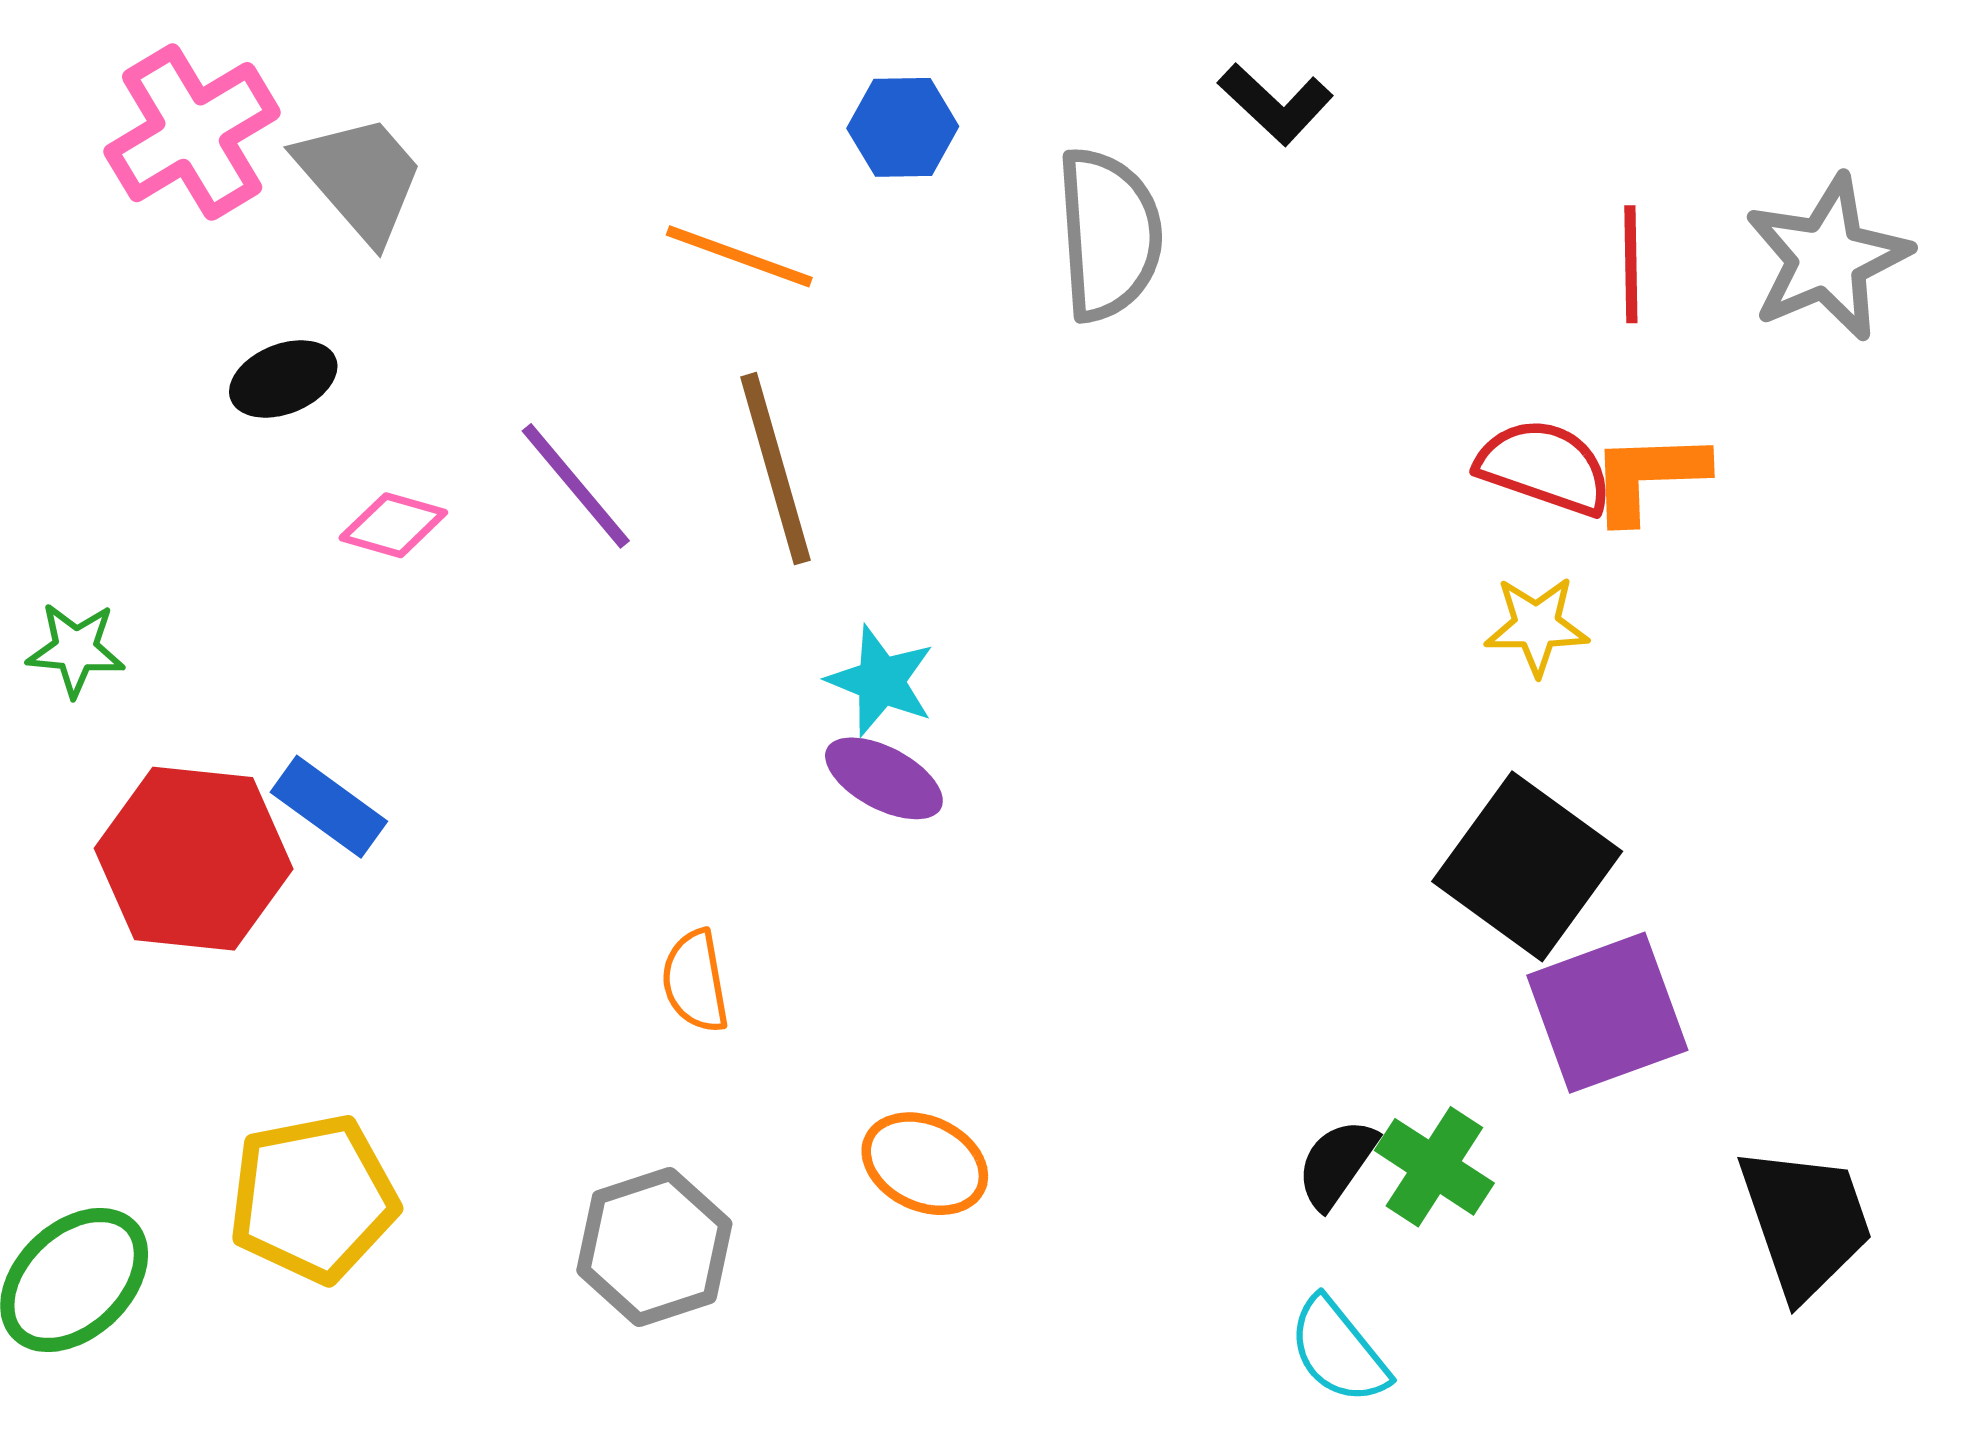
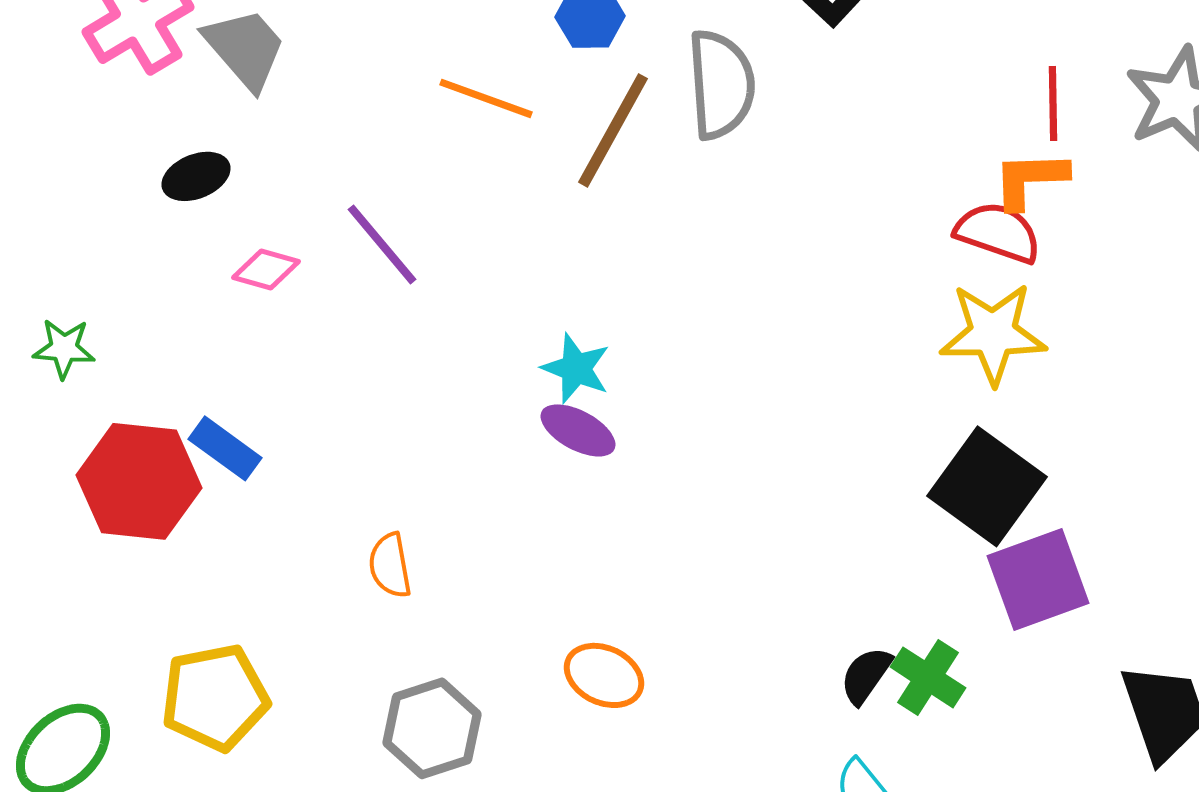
brown line: (775, 469) -> (613, 130), moved, turned 45
orange L-shape: (1648, 476) -> (1030, 179), moved
yellow star: (1537, 626) -> (993, 333), size x1.6
orange semicircle: (695, 981) -> (390, 565), moved

